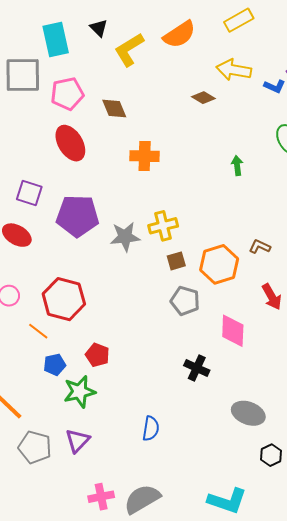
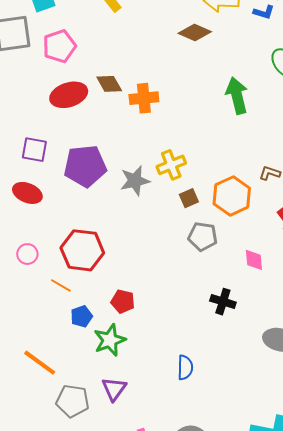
brown diamond: (203, 98) -> (195, 33), size x1.4
brown diamond: (114, 108) -> (109, 84), moved
red ellipse: (70, 143) -> (69, 95), turned -69
green arrow: (237, 166) -> (237, 96), size x1.8
pink diamond: (233, 331) -> (254, 260), size x0.7

